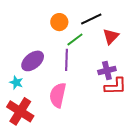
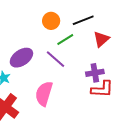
purple line: (67, 60) -> (55, 59), turned -55

